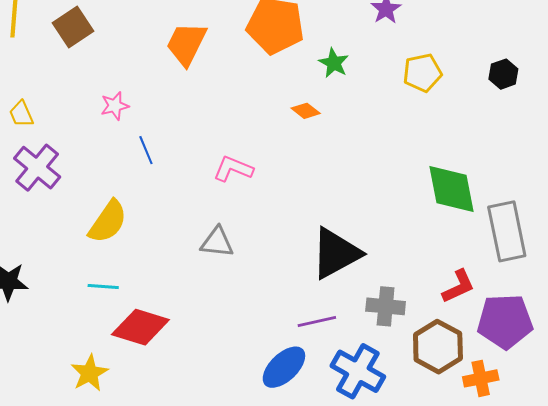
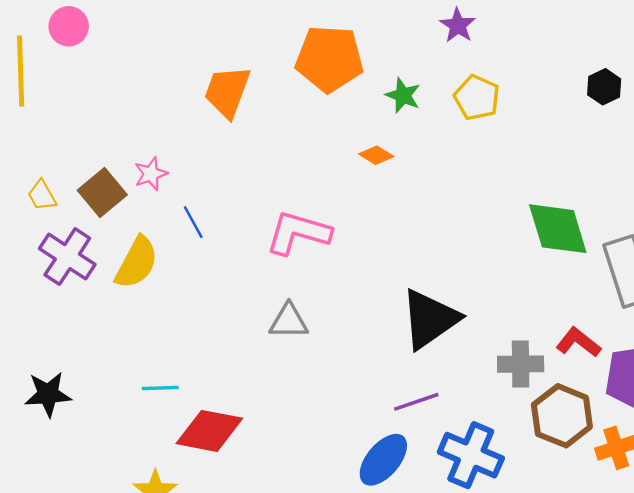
brown square: (73, 27) -> (102, 193), moved
yellow pentagon: (422, 73) -> (477, 98), moved, turned -30
pink L-shape: (233, 169) -> (298, 233), size x1.4
yellow semicircle: (108, 222) -> (137, 263), moved
red L-shape: (458, 286) -> (578, 342), turned -111
gray cross: (386, 306) -> (521, 364), moved

